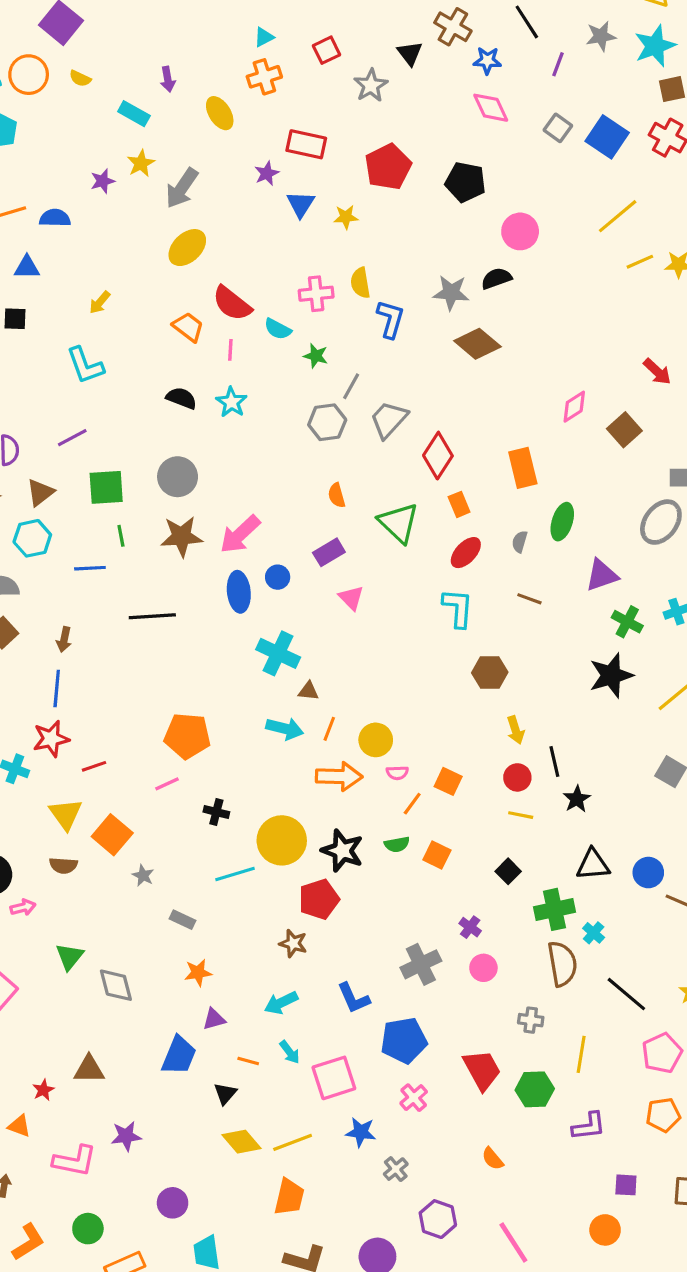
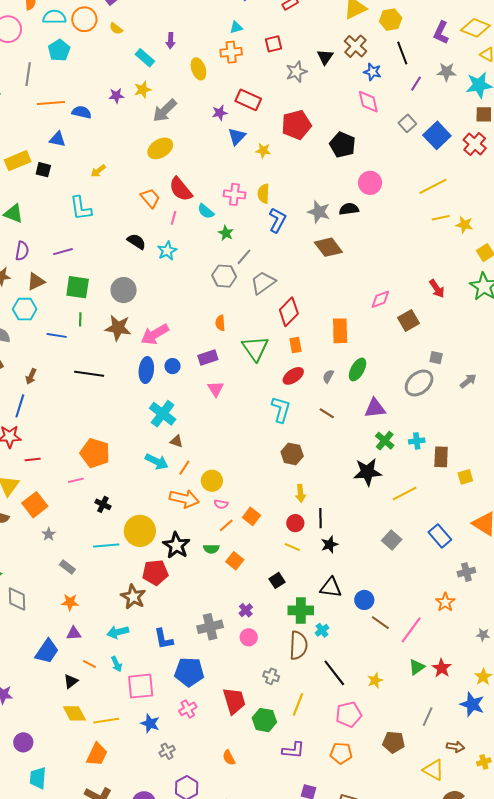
brown star: (293, 943) -> (133, 597), size x1.4

